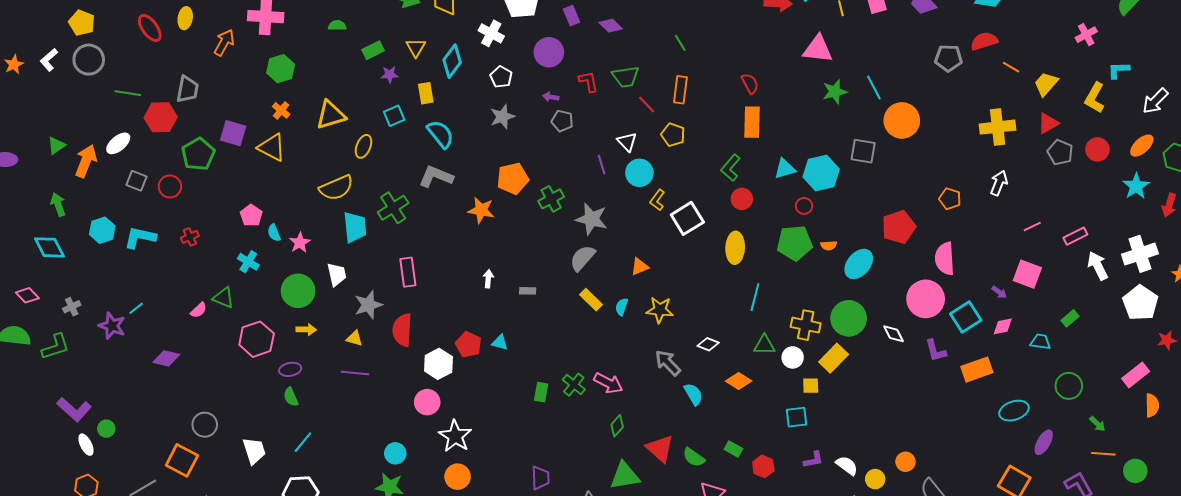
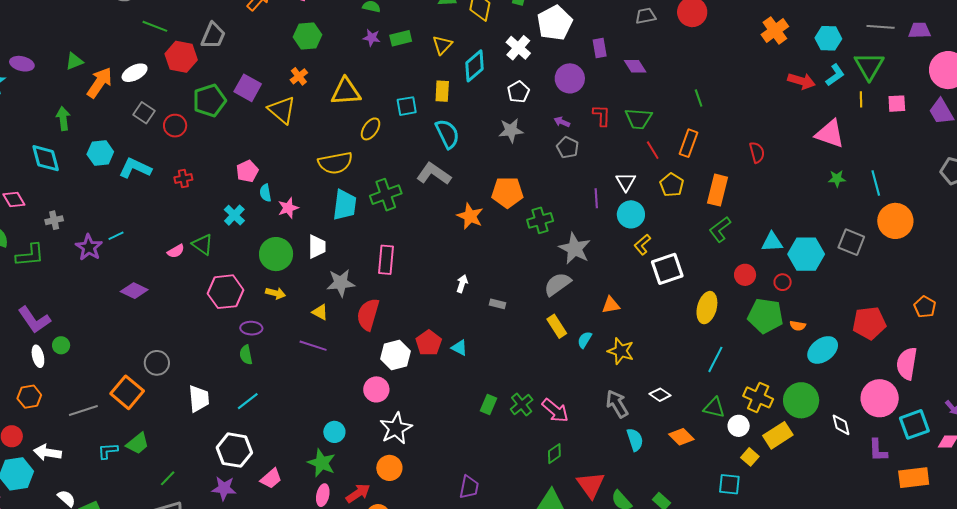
purple star: (390, 75) -> (372, 38), moved
green star: (835, 92) -> (837, 179), size x0.7
orange rectangle: (752, 122) -> (717, 190), moved
red circle: (742, 199) -> (745, 275), moved
yellow square: (811, 386) -> (750, 457), turned 30

